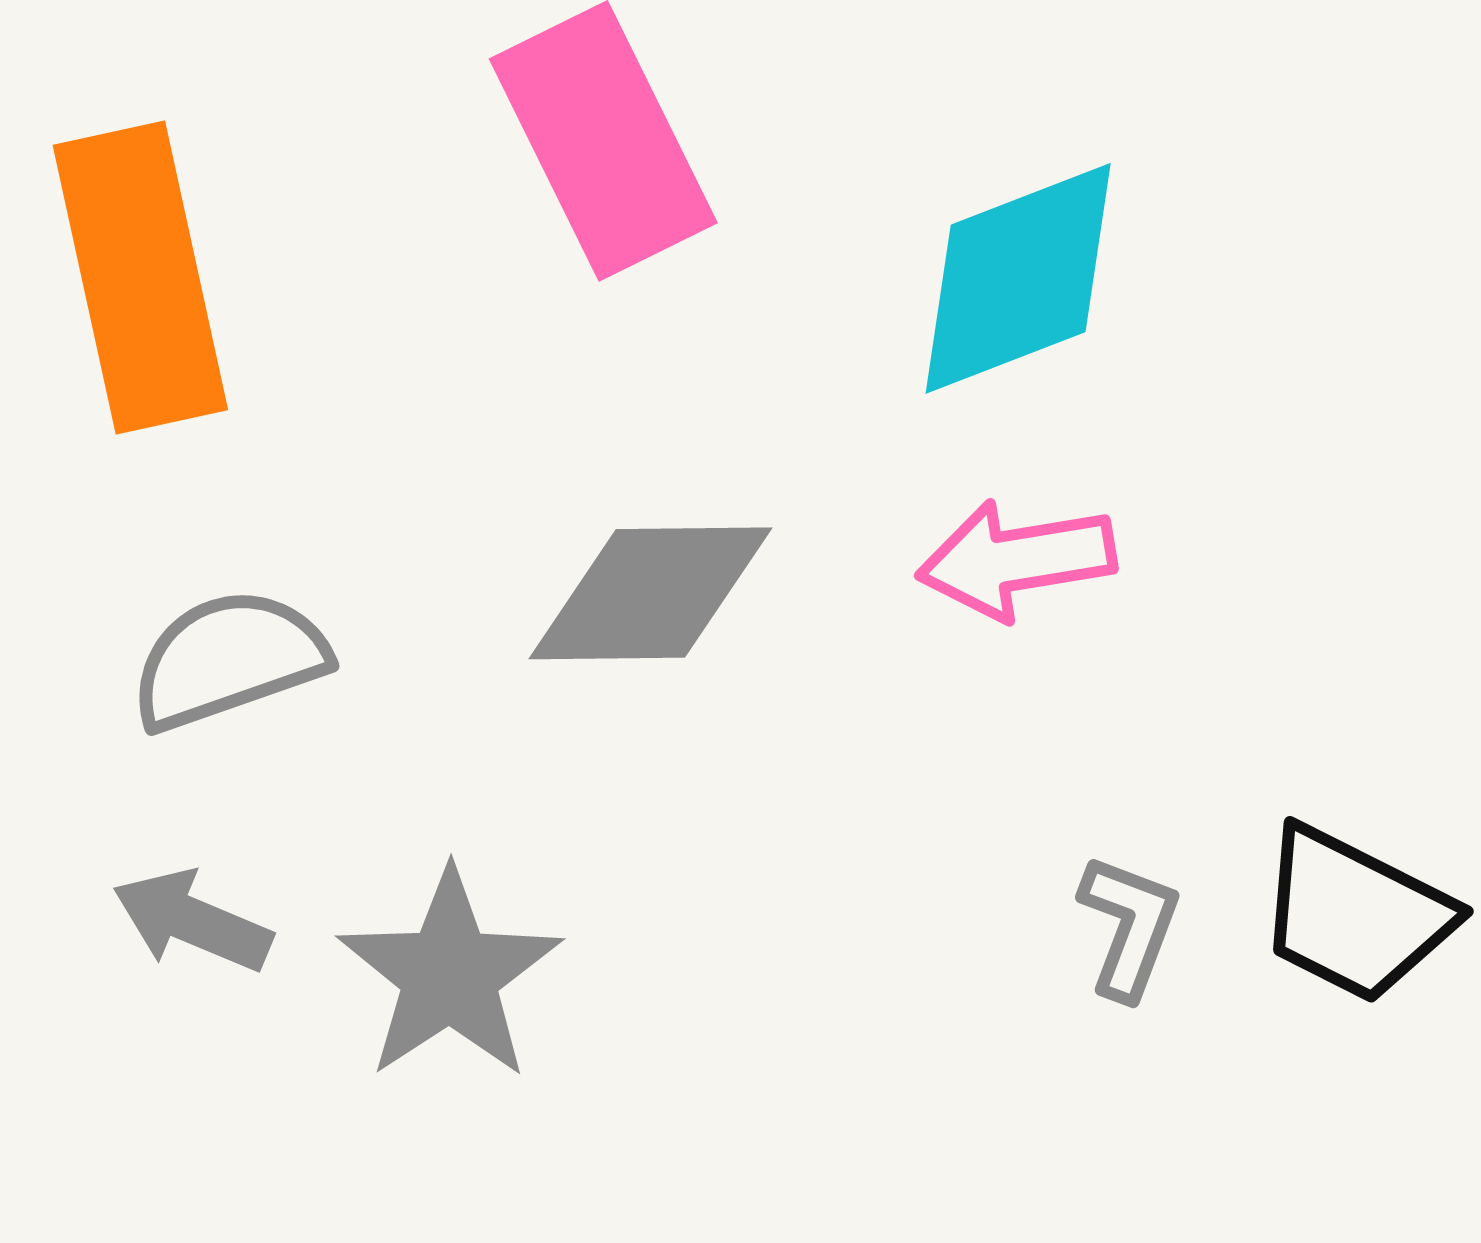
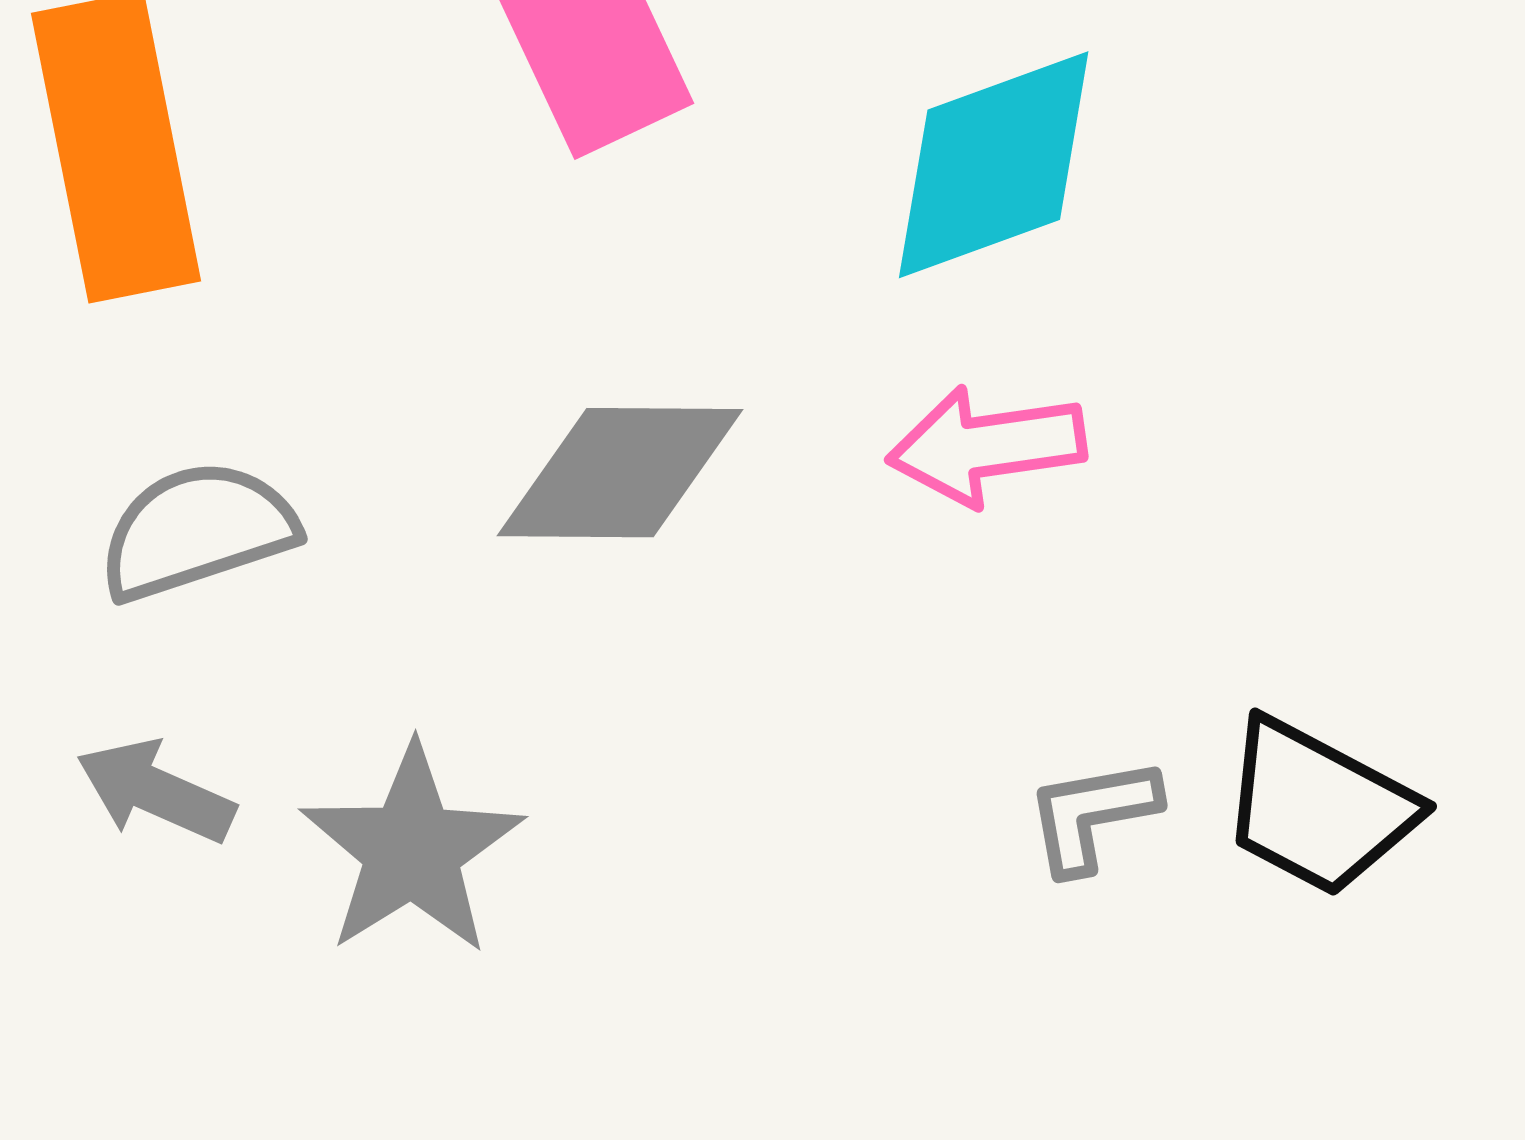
gray L-shape: (1129, 926) -> (1092, 815), turned -122

